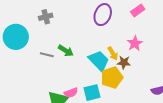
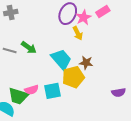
pink star: (135, 43) -> (84, 17), moved
yellow arrow: (113, 54) -> (78, 33), moved

